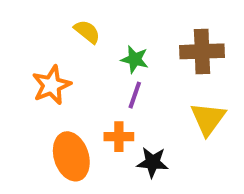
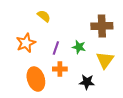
green star: (135, 59) -> (79, 47), moved
purple line: (135, 95) -> (56, 48), moved
black star: (153, 162) -> (87, 82), moved

